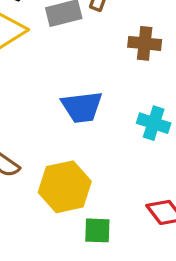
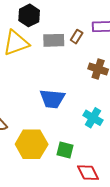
green square: (97, 230) -> (65, 150), moved

